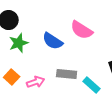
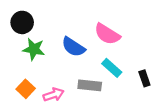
green star: (19, 43) -> (34, 49), turned 30
cyan rectangle: (92, 85) -> (112, 68), moved

